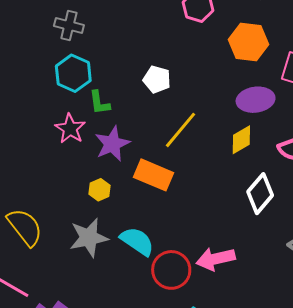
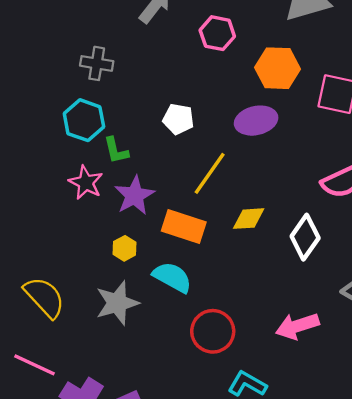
gray cross: (69, 26) -> (97, 63), moved
purple ellipse: (256, 100) -> (256, 121), moved
yellow diamond: (241, 140) -> (249, 219), moved, turned 32
cyan semicircle: (137, 241) -> (172, 277), moved
pink arrow: (216, 259) -> (297, 326), moved

